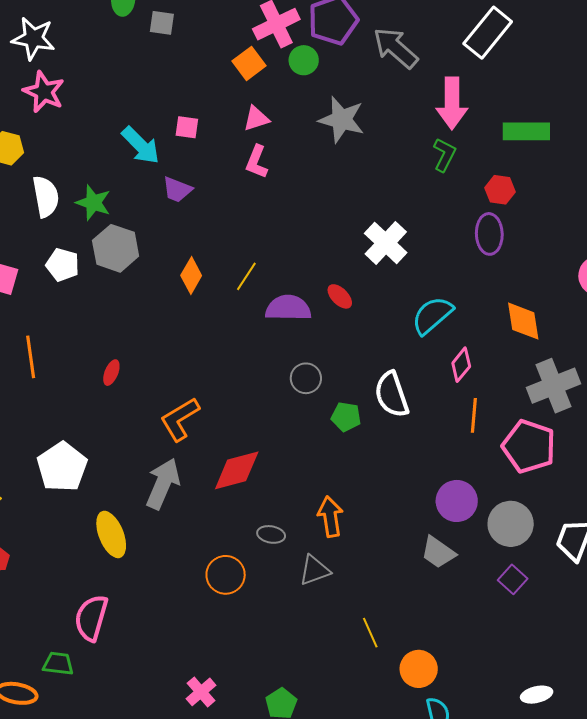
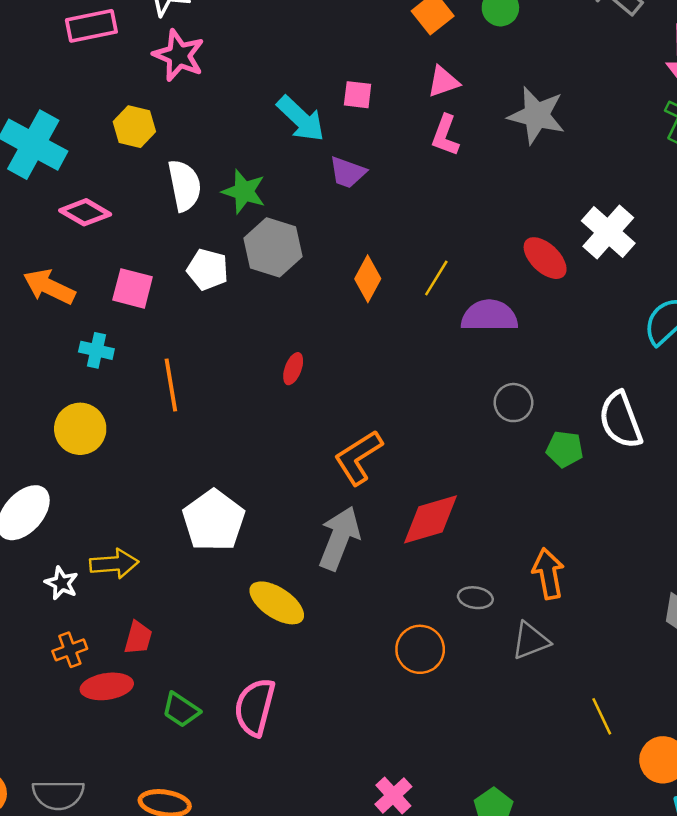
gray star: (342, 120) -> (537, 115), moved
red ellipse: (340, 296) -> (545, 258), moved, size x1.4
red ellipse: (111, 373) -> (293, 369), moved
yellow ellipse: (111, 534) -> (277, 603), turned -33
green trapezoid: (58, 664) -> (181, 710), moved, turned -152

